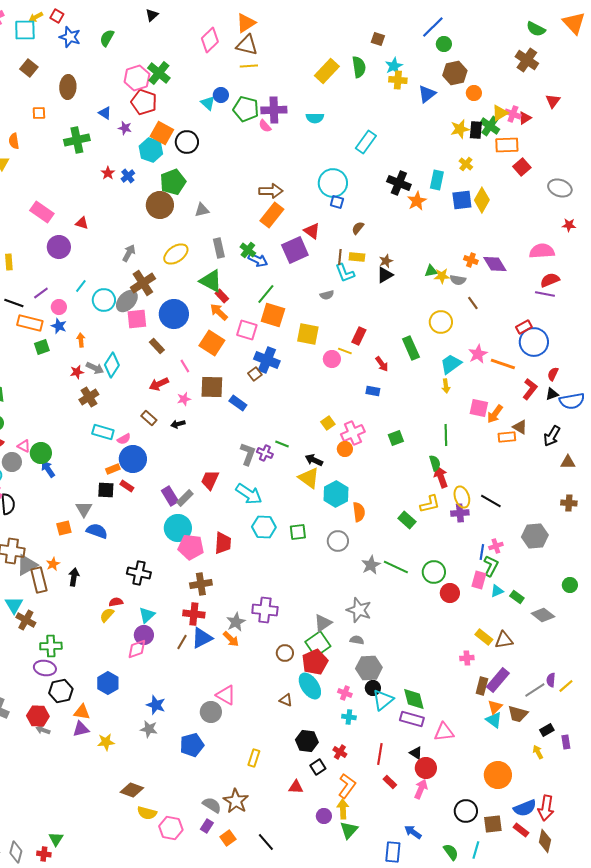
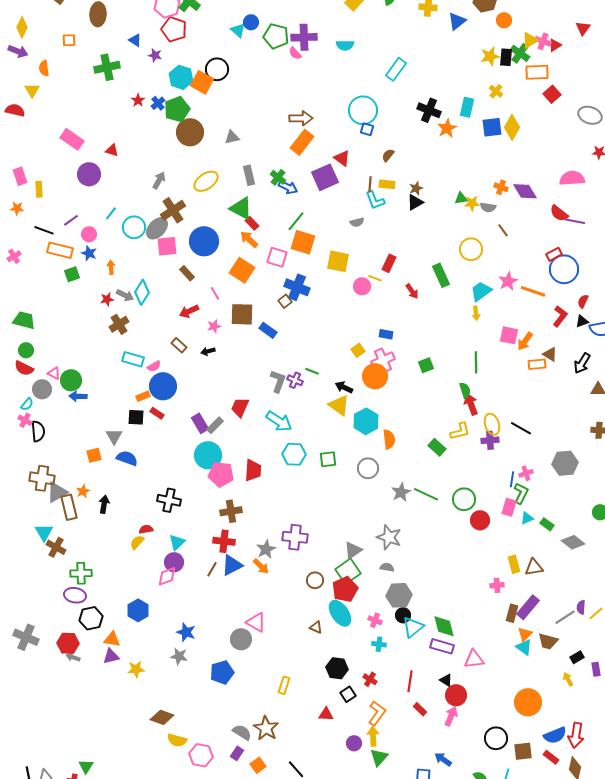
orange square: (162, 133) -> (202, 82), moved
green pentagon: (173, 182) -> (177, 109), moved
red semicircle: (550, 280) -> (559, 213), moved, turned -120
blue rectangle: (373, 391) -> (386, 334), moved
orange circle: (345, 449) -> (375, 376), size x1.6
blue arrow: (48, 469) -> (78, 396), turned -54
yellow rectangle: (484, 637) -> (514, 564), turned 36

